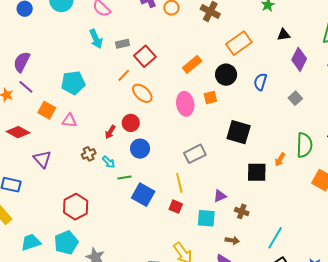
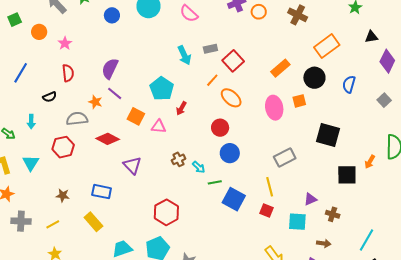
cyan arrow: (96, 39) -> (184, 55), moved
cyan pentagon: (73, 83) -> (162, 89), turned -30
red arrow: (110, 132) -> (181, 108), moved

